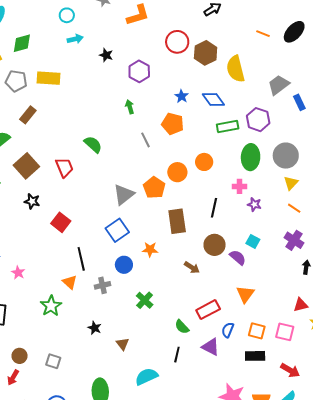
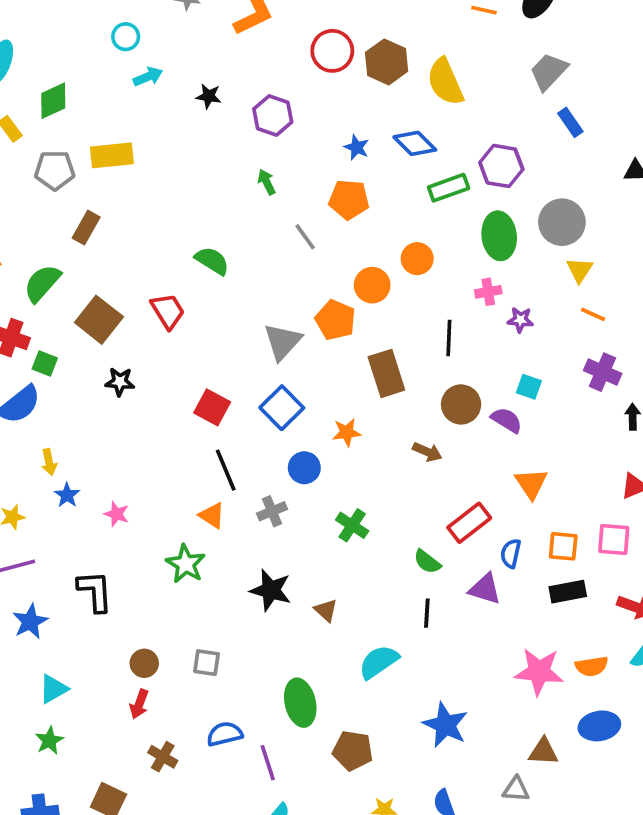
gray trapezoid: (279, 85) -> (549, 71), moved
red square: (61, 222) -> (212, 407), moved
black star: (95, 328) -> (271, 590), size x1.6

